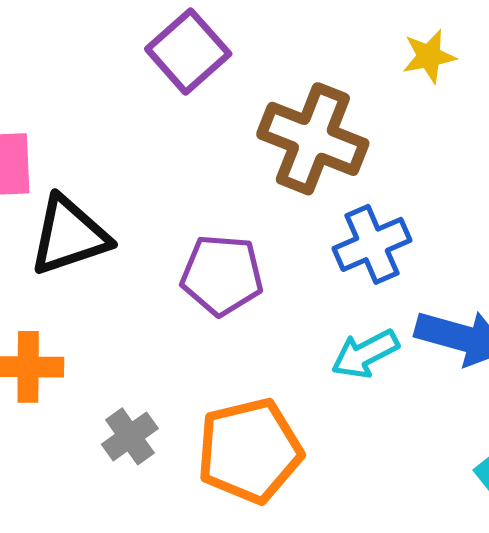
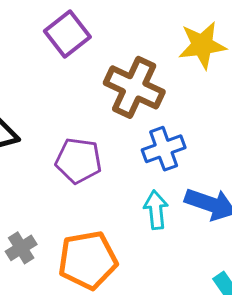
yellow star: (429, 56) -> (202, 45), size x1.6
cyan arrow: (365, 354) -> (156, 210), turned 108

